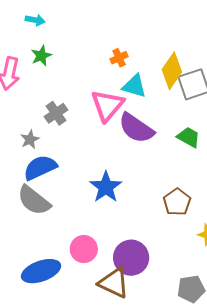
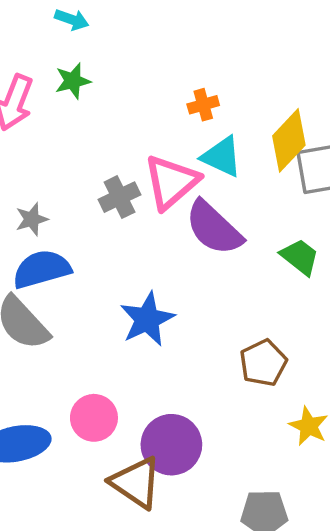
gray cross: (56, 113) -> (120, 197), moved

